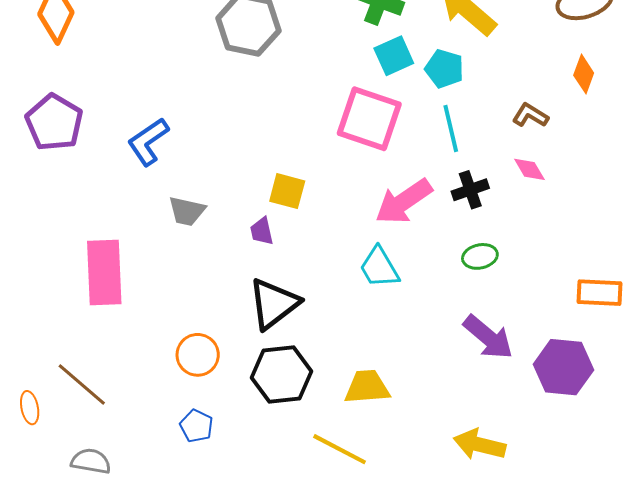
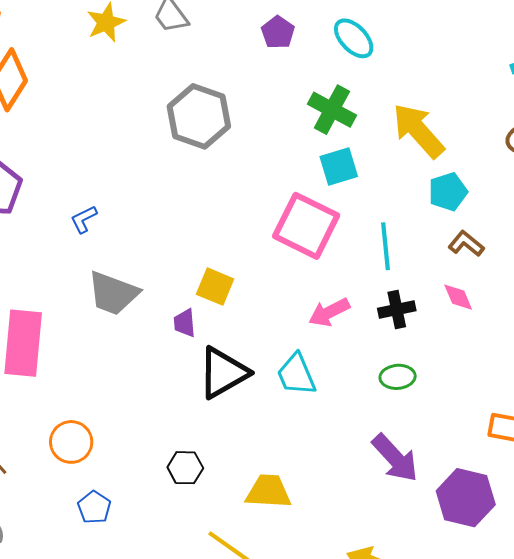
cyan pentagon: (444, 69) -> (448, 192), moved, turned 30
blue L-shape: (148, 142) -> (84, 219), size x0.6
pink arrow: (404, 201) -> (329, 312), size x0.7
gray trapezoid: (187, 211) -> (113, 293), size x1.4
black triangle: (274, 304) -> (223, 373), moved
orange circle: (198, 355) -> (71, 442), moved
black hexagon: (282, 374) -> (185, 468), size x0.6

